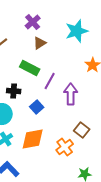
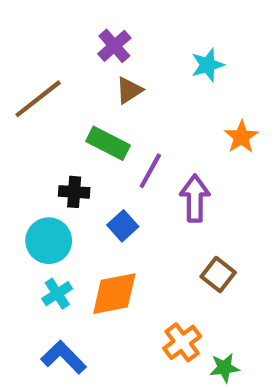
cyan star: (77, 31) -> (208, 65), size x0.7
orange cross: (65, 147) -> (182, 342), moved

